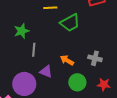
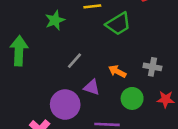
green star: (22, 31) -> (55, 20), moved
gray line: (34, 50) -> (74, 61), turned 40

